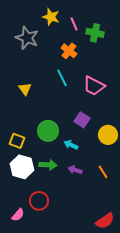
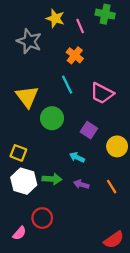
green cross: (95, 33) -> (105, 14), moved
yellow triangle: (25, 89) -> (27, 97), size x1.6
green circle: (48, 131) -> (52, 118), moved

